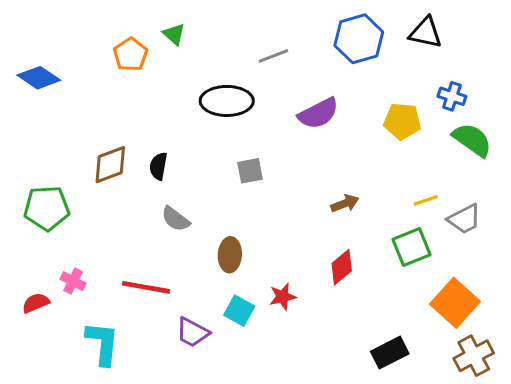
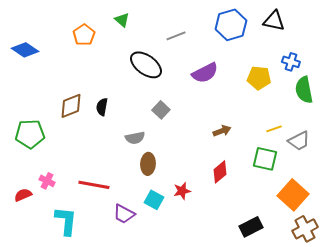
green triangle: (174, 34) -> (122, 20), moved
black ellipse: (227, 101) -> (146, 65), turned 36
green semicircle: (472, 140) -> (304, 90), turned -136
gray square: (250, 171) -> (161, 110), turned -36
gray semicircle: (175, 219) -> (135, 138), moved, turned -48
green square: (412, 247) -> (265, 159), turned 35

